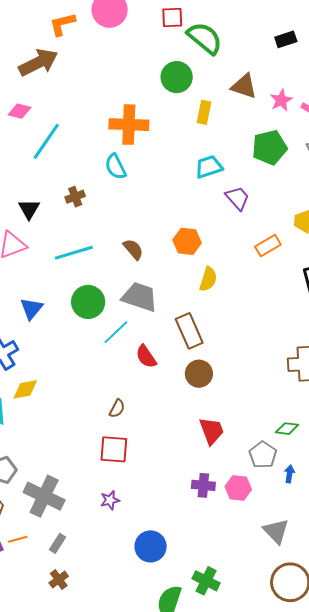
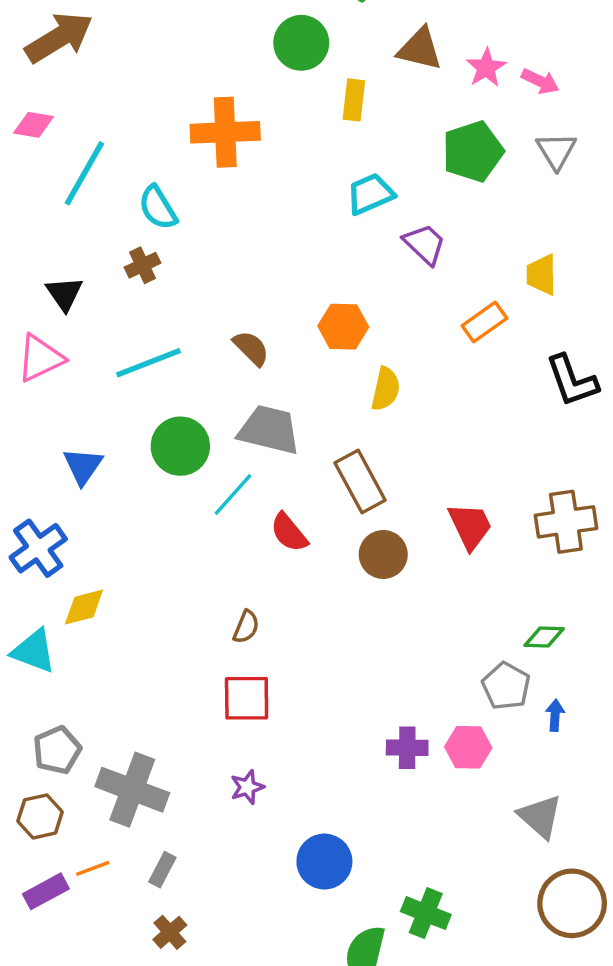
cyan semicircle: (116, 167) -> (158, 208), moved
red trapezoid: (212, 431) -> (470, 526), moved

